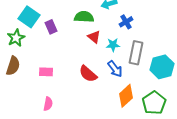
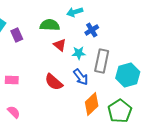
pink semicircle: (48, 104) -> (14, 112), turned -56

